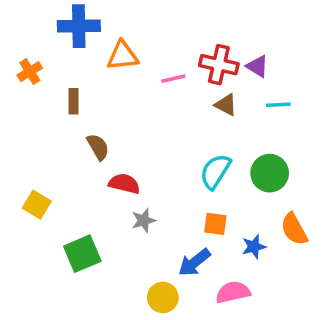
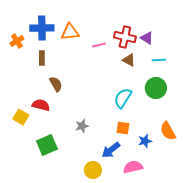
blue cross: (79, 26) -> (42, 28), moved
green circle: (270, 173) -> (156, 88), moved
red semicircle: (124, 184) -> (41, 105), moved

